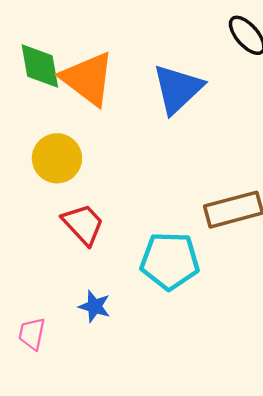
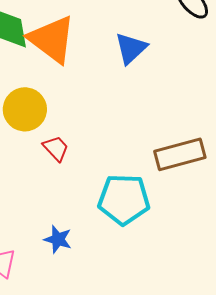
blue triangle: (178, 89) -> (131, 48), size x0.7
red trapezoid: (83, 224) -> (56, 148), moved, size x0.7

